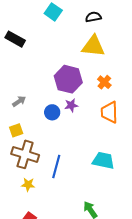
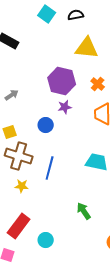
black semicircle: (93, 17) -> (76, 15), moved
gray arrow: (19, 101) -> (12, 95), moved
blue circle: (52, 112) -> (46, 125), moved

